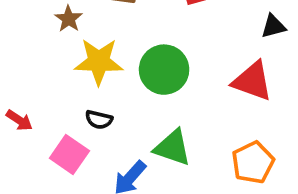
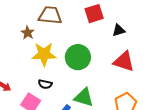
black triangle: (273, 26) -> (119, 30), moved

